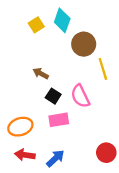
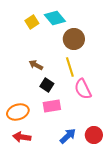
cyan diamond: (62, 20) -> (55, 18), turned -60
yellow line: (103, 69) -> (70, 67), moved
pink semicircle: (80, 96) -> (83, 89), moved
blue arrow: (55, 158) -> (68, 136), moved

